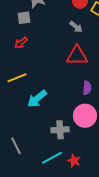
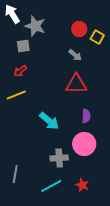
yellow line: (17, 78) -> (16, 95), moved
cyan arrow: (37, 99) -> (49, 121), moved, turned -100
gray line: (16, 146) -> (15, 174), turned 36
red star: (74, 161) -> (82, 185), moved

